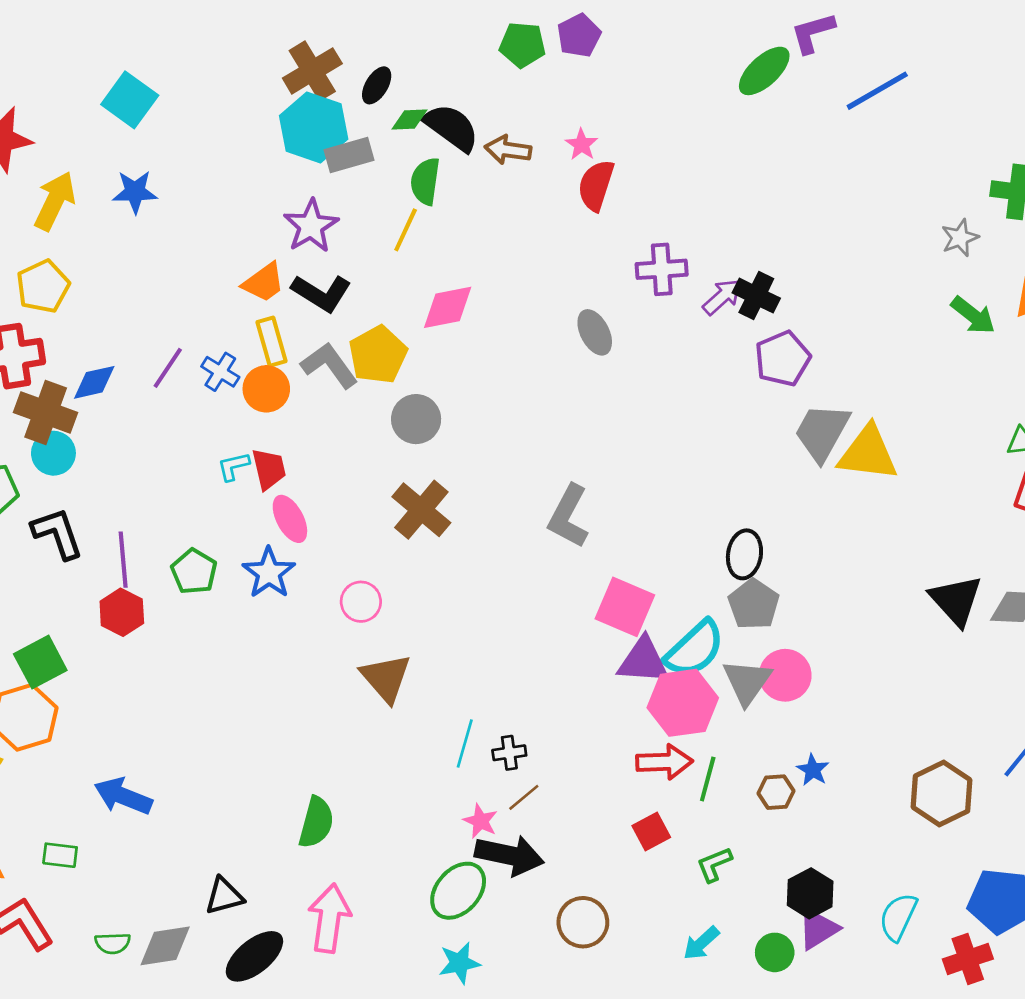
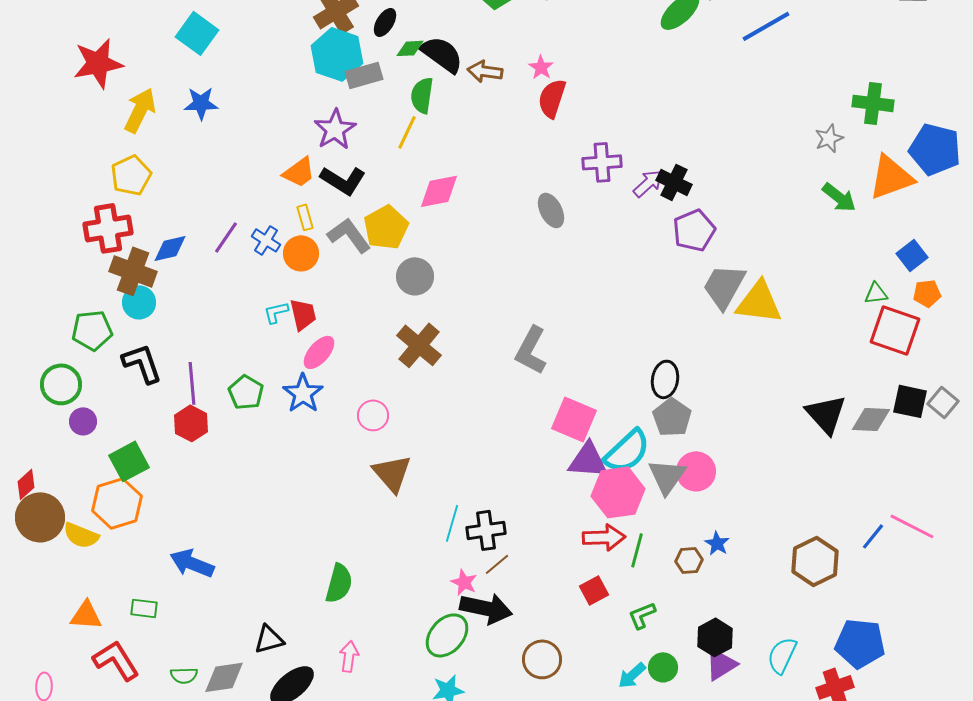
yellow rectangle: (272, 342) -> (305, 217), size x0.7
pink ellipse: (290, 519) -> (319, 352), turned 69
black cross: (509, 753) -> (486, 530), size x1.5
pink arrow: (329, 918) -> (349, 656), size x0.6
green circle: (775, 952) -> (663, 667), moved

